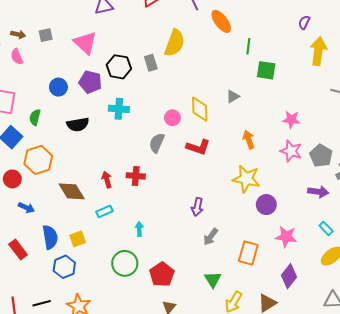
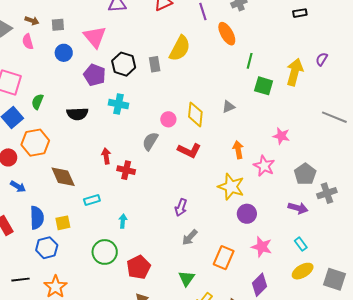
purple semicircle: (304, 22) -> (322, 59), moved
yellow arrow: (318, 51) -> (295, 72), moved
blue circle: (58, 87) -> (64, 53), moved
pink star: (291, 151) -> (264, 166), moved
red arrow: (107, 180) -> (106, 156), moved

